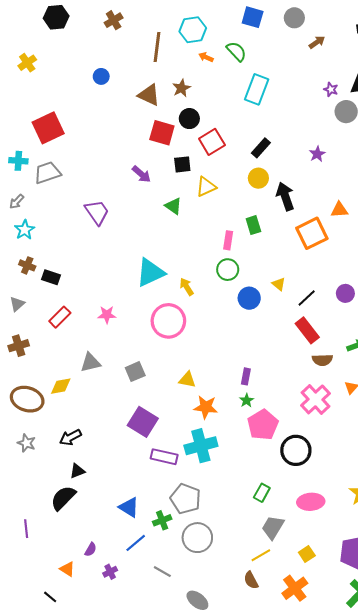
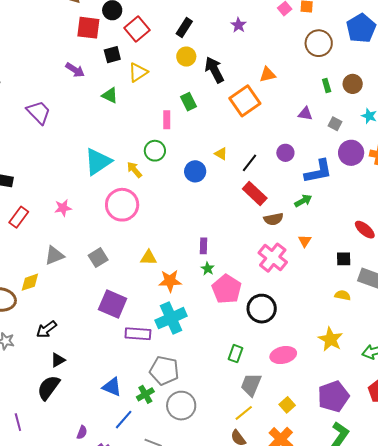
green circle: (228, 270) -> (155, 151), moved

